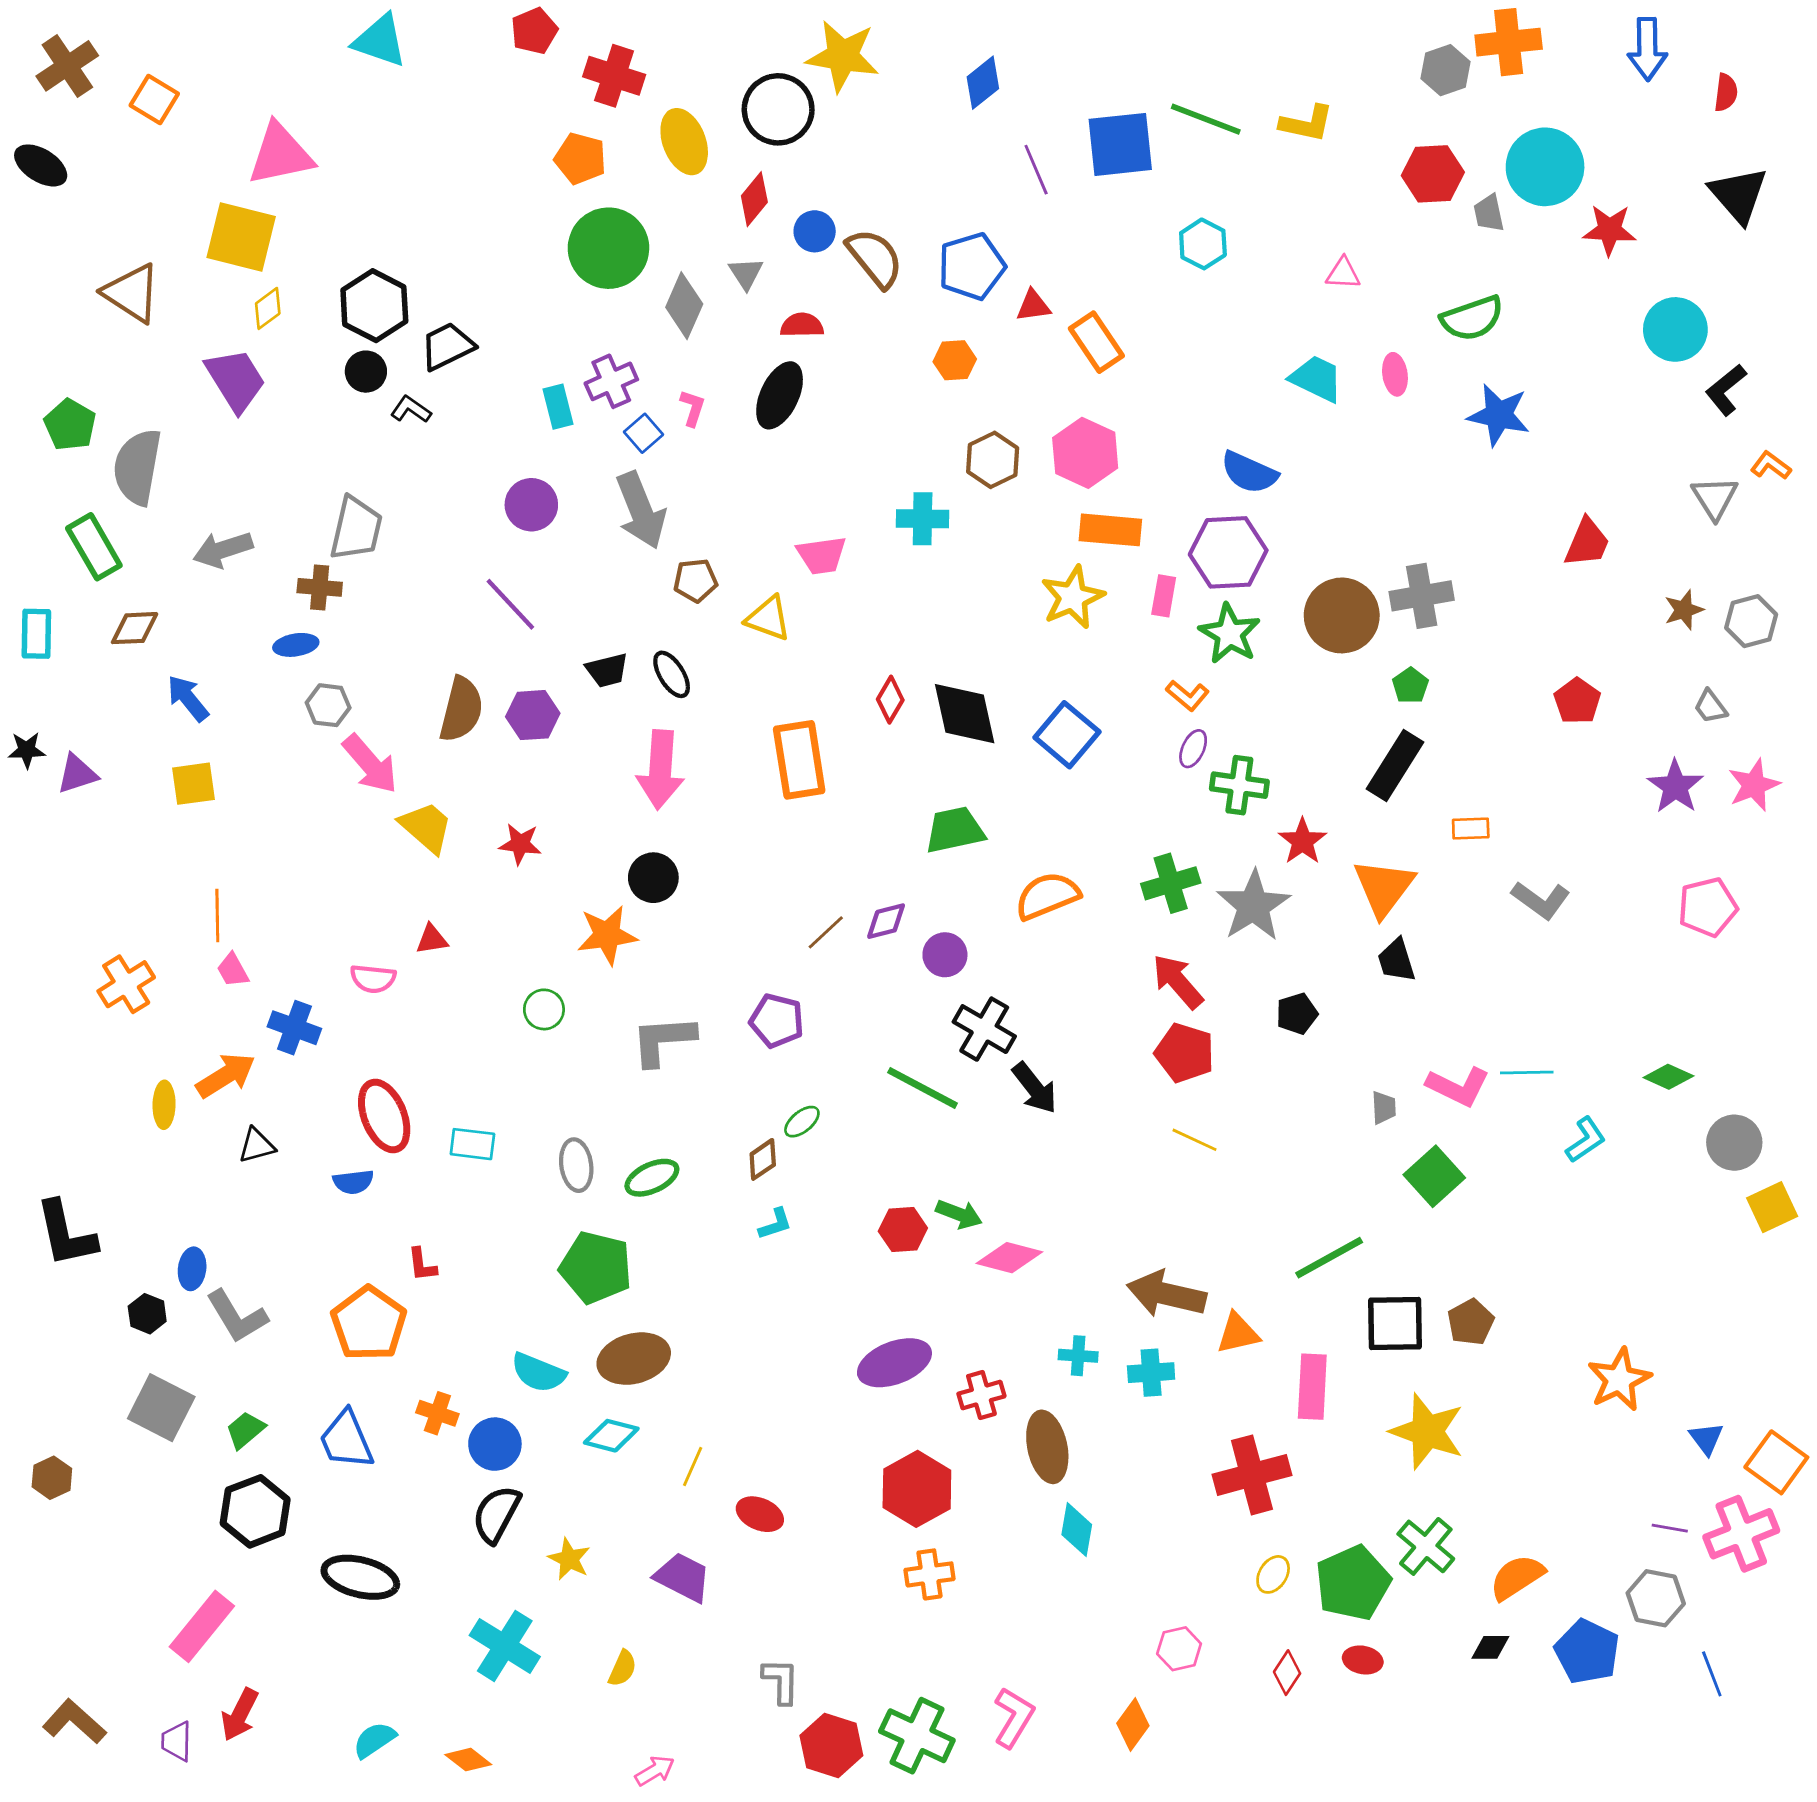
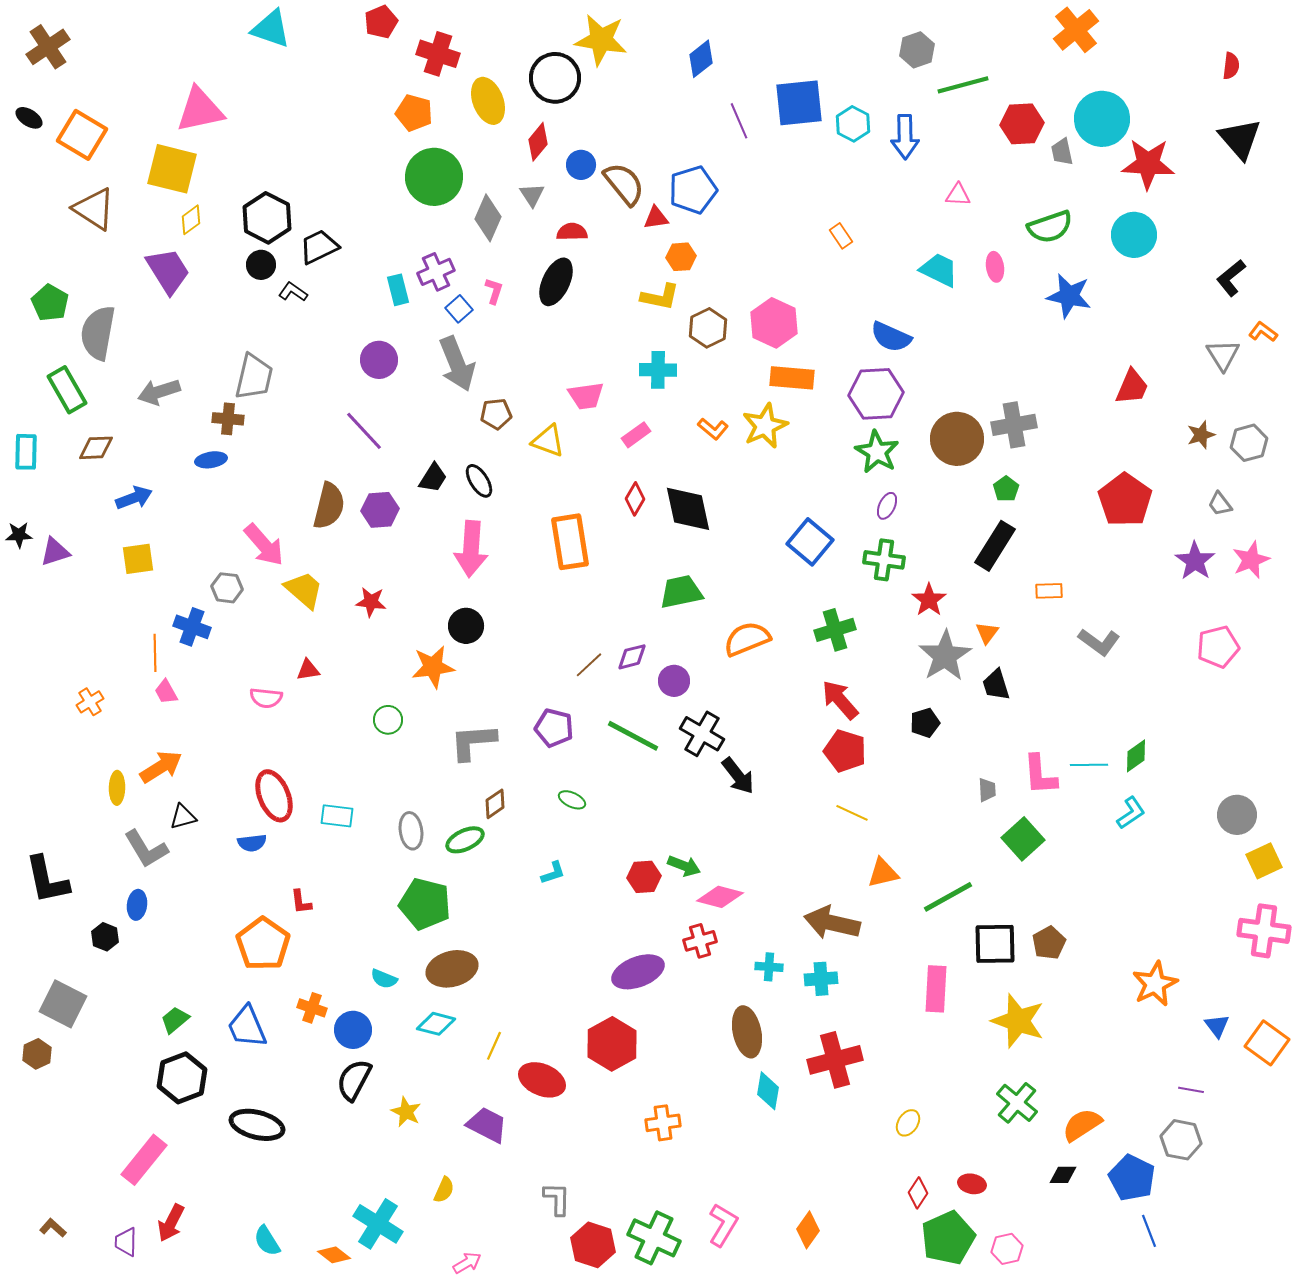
orange cross: (1509, 42) -> (1076, 30), turned -33
blue arrow: (1647, 49) -> (905, 137), moved
gray hexagon: (1445, 70) -> (917, 50), moved
orange square: (154, 100) -> (82, 135), moved, size x1.4
green line: (1206, 119) -> (963, 85), moved, turned -36
yellow L-shape: (1307, 123) -> (660, 297), moved
black ellipse: (41, 165) -> (29, 118), size x0.7
red star: (1610, 230) -> (1148, 164), size x1.4
cyan hexagon: (1203, 244) -> (853, 124), moved
red triangle: (1033, 306) -> (656, 218), moved
cyan circle: (1675, 329) -> (1134, 235), moved
orange rectangle: (1096, 342) -> (841, 236), moved, size x0.6
pink rectangle: (1164, 596) -> (636, 435), moved, turned 44
black trapezoid: (607, 670) -> (433, 478), turned -44
orange L-shape: (1187, 695) -> (713, 429), moved
blue arrow: (188, 698) -> (134, 498), turned 108
red pentagon: (1577, 701) -> (1125, 500), size x1.6
gray hexagon: (328, 705) -> (227, 588), moved
blue square: (1067, 735) -> (810, 542), moved
purple ellipse: (1193, 749) -> (887, 506), moved
orange triangle: (1384, 887) -> (987, 633), size x0.5
gray star: (1253, 906) -> (945, 656), moved
orange cross: (126, 984) -> (90, 702), size x0.7
blue cross: (294, 1028) -> (192, 627), moved
green diamond: (1668, 1077) -> (1136, 756), moved, turned -60
pink L-shape: (1458, 1087) -> (1040, 775), turned 60
green line: (923, 1088) -> (633, 736), moved
green ellipse: (802, 1122) -> (572, 800), turned 64
brown diamond: (763, 1159) -> (495, 804), moved
gray L-shape: (237, 1316) -> (146, 849), moved
orange triangle: (1238, 1333) -> (883, 873), moved
cyan semicircle: (538, 1373) -> (384, 979), size x0.7
red cross: (981, 1395) -> (700, 941), moved
gray square: (161, 1408) -> (63, 1004), moved
red cross: (1252, 1475) -> (835, 1060), moved
red hexagon: (917, 1489) -> (612, 1044), moved
red ellipse: (760, 1514) -> (542, 1080), size x1.4
pink cross: (1741, 1534) -> (1264, 931), moved, turned 30
green pentagon: (1353, 1583) -> (948, 1238), moved
cyan cross: (505, 1646) -> (378, 1224), moved
pink hexagon: (1179, 1649) -> (1007, 1249), moved
blue line: (1712, 1674) -> (1149, 1231), moved
brown L-shape: (74, 1722) -> (53, 1228), size x0.6
cyan semicircle: (374, 1740) -> (267, 1241), turned -88

